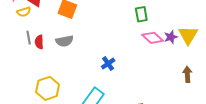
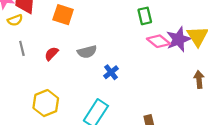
purple star: (171, 37) -> (179, 39), size x1.6
gray semicircle: (64, 41) -> (87, 52), moved
red semicircle: (39, 42) -> (51, 54), moved, turned 48

